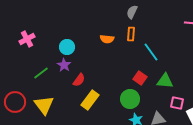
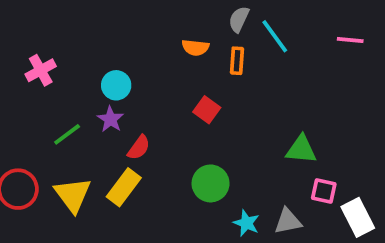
orange semicircle: (107, 39) -> (195, 48), moved
cyan line: (151, 52) -> (275, 36), moved
red square: (140, 78) -> (207, 110), moved
green circle: (130, 99) -> (211, 183), moved
yellow rectangle: (90, 100) -> (124, 187), moved

